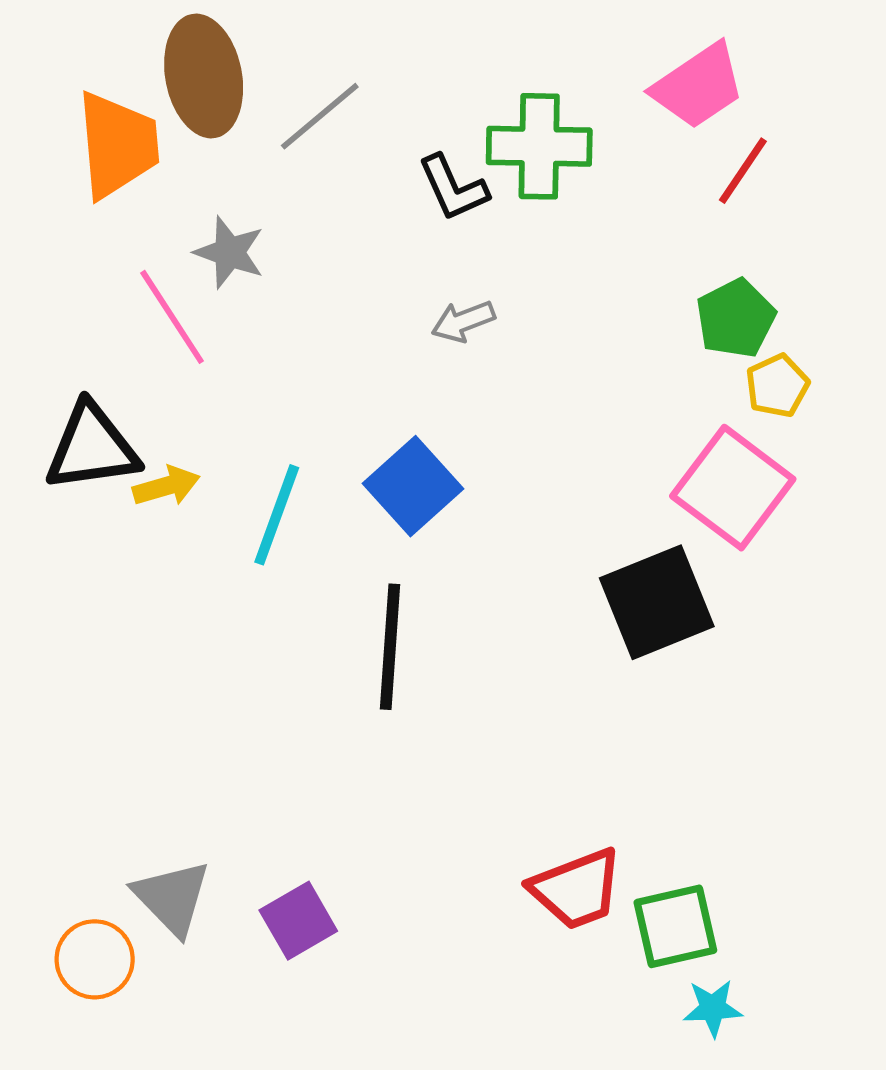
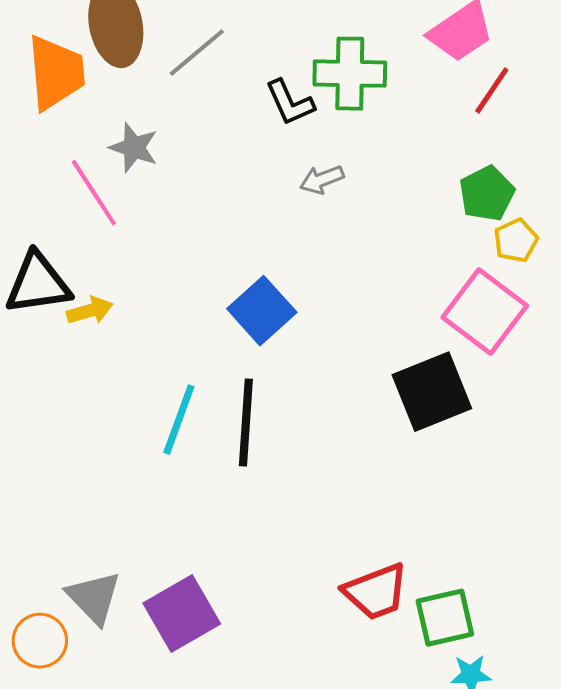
gray arrow: (463, 321) -> (322, 180), moved
cyan line: (277, 515) -> (179, 420), moved
purple square: (298, 921) -> (182, 614), size x1.4

